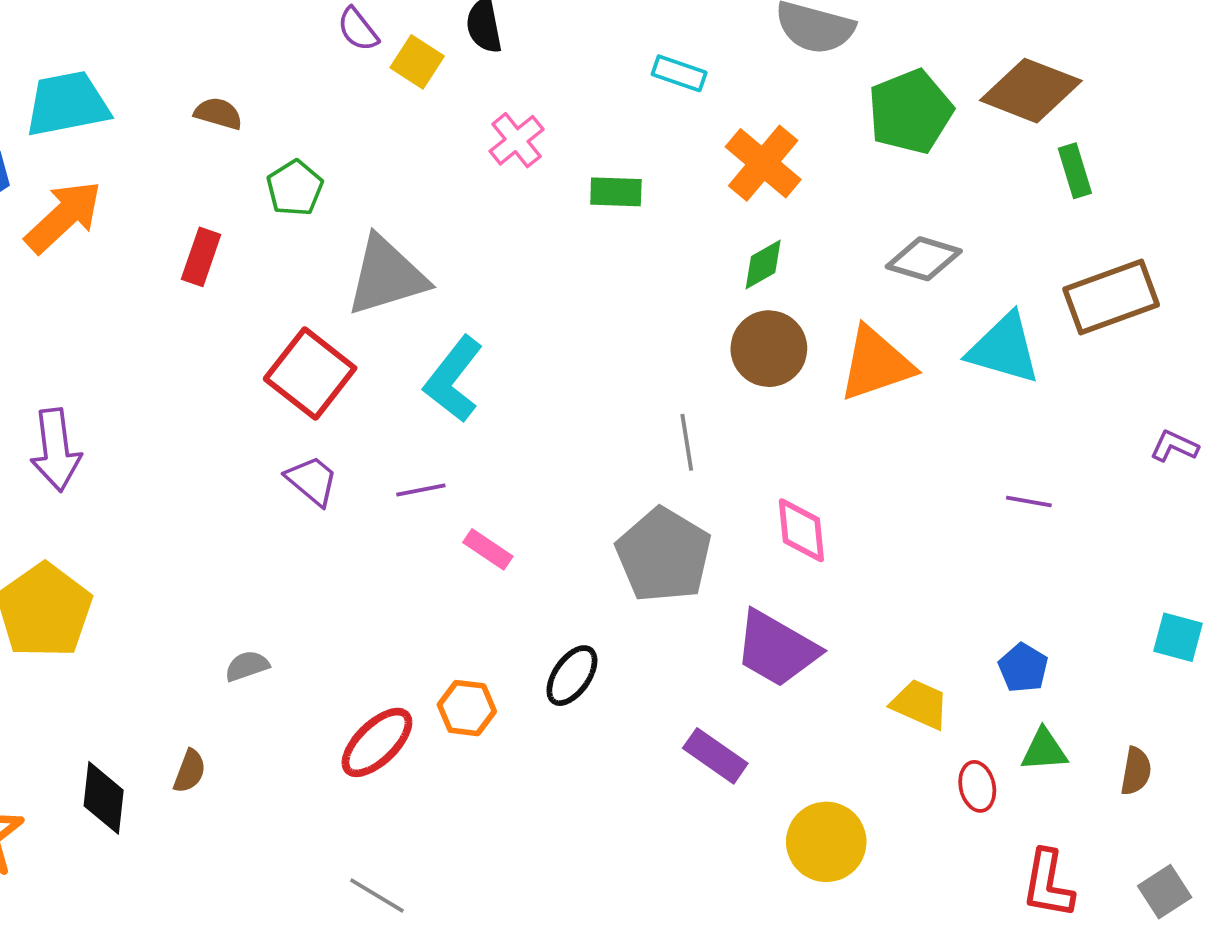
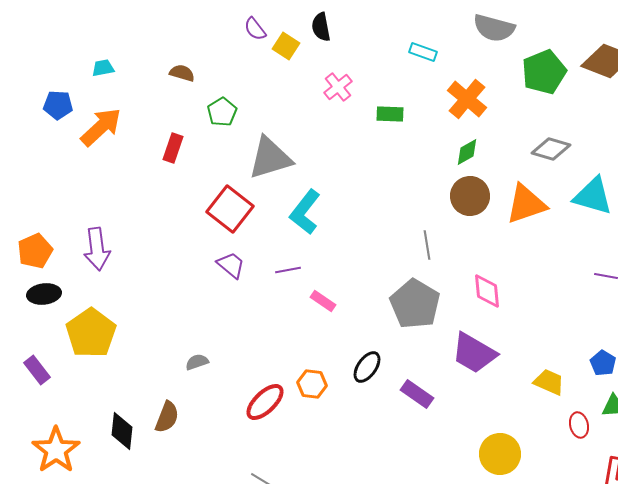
cyan trapezoid: (67, 104) -> (103, 68), size x0.5
purple rectangle: (715, 756) -> (417, 394), moved
brown semicircle: (190, 771) -> (167, 417), size x1.4

